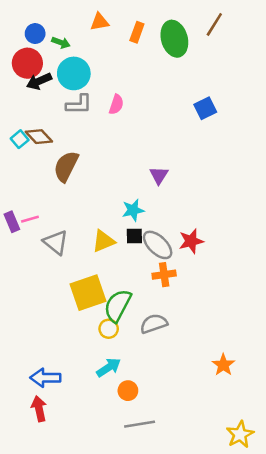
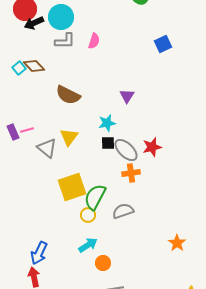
brown semicircle: (66, 166) -> (68, 95), moved, turned -90
yellow triangle: (103, 241) -> (69, 137), moved, turned -30
blue arrow: (45, 378) -> (39, 253), turned -65

